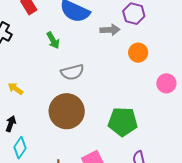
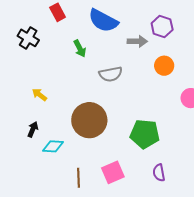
gray semicircle: (72, 72) -> (111, 74), moved
cyan diamond: (20, 148) -> (53, 146), moved, turned 55

